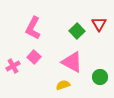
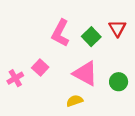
pink L-shape: (33, 28) -> (60, 33), moved
green circle: (100, 77) -> (119, 82), moved

